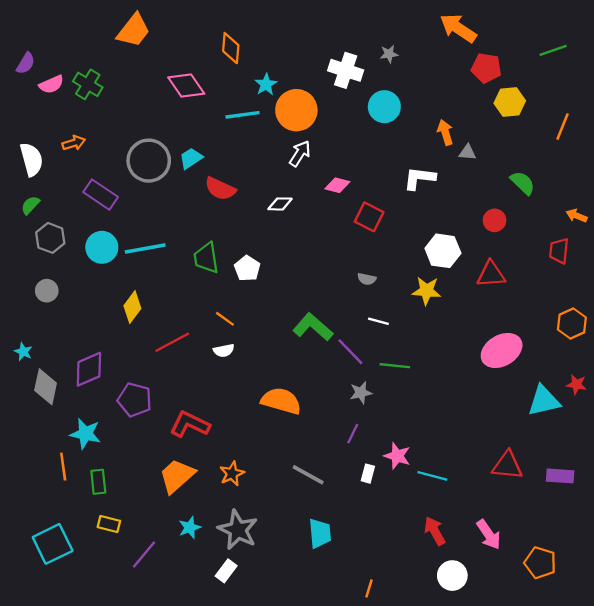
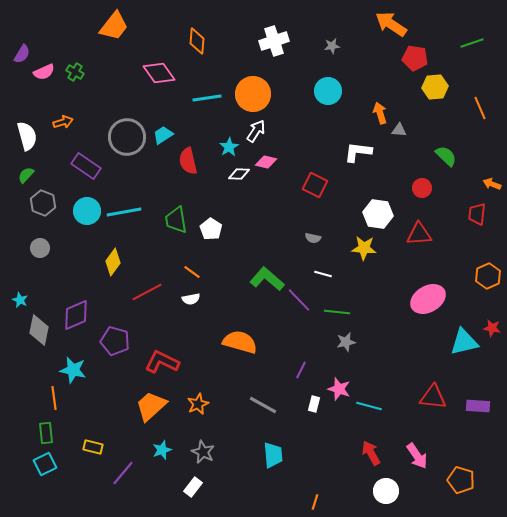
white cross: (346, 70) -> (274, 41), moved, turned -36
green cross: (88, 84) -> (75, 72), size x0.7
cyan star: (266, 84) -> (229, 147), moved
orange line: (563, 127) -> (480, 108), turned -45
pink diamond: (337, 185) -> (266, 162), moved
red semicircle: (220, 189) -> (188, 161), turned 52
gray star: (361, 393) -> (346, 342), moved
green rectangle: (98, 482) -> (46, 433), moved
gray star: (238, 530) -> (203, 452), size x0.7
cyan square: (53, 544) -> (45, 464), size x0.7

